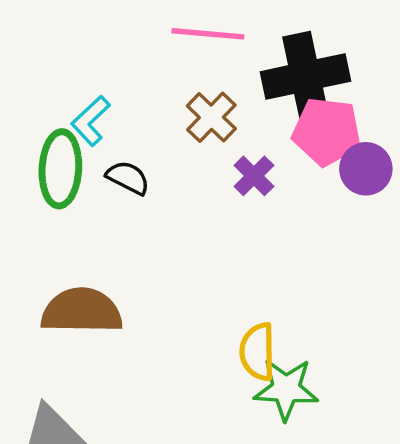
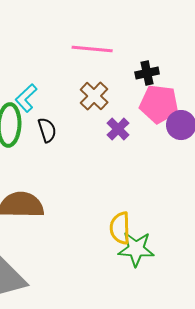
black cross: (305, 76) -> (147, 73), size x0.5
black semicircle: (128, 178) -> (47, 130), turned 45

